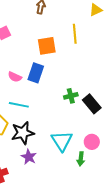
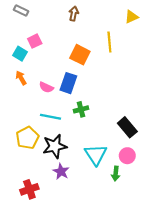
orange square: (47, 46) -> (80, 55), turned 36
green cross: (71, 96) -> (81, 109), moved
black rectangle: (92, 104) -> (127, 127), moved

